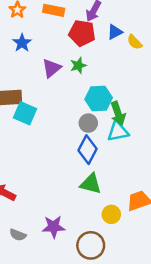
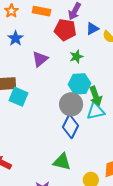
green star: (78, 65) -> (76, 57), moved
gray circle: (88, 123) -> (71, 104), size x1.5
green triangle: (91, 184) -> (62, 162), moved

